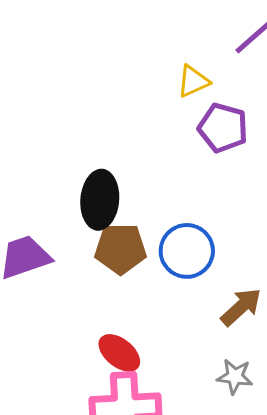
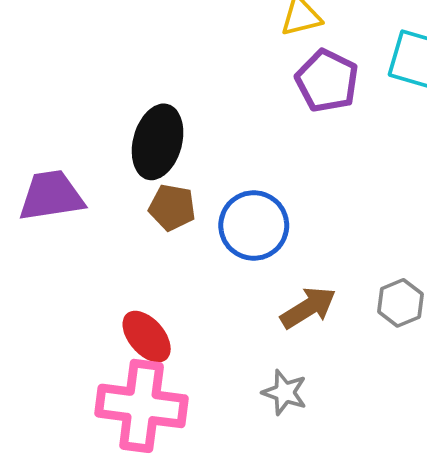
brown pentagon: (121, 249) -> (172, 207), size x0.7

